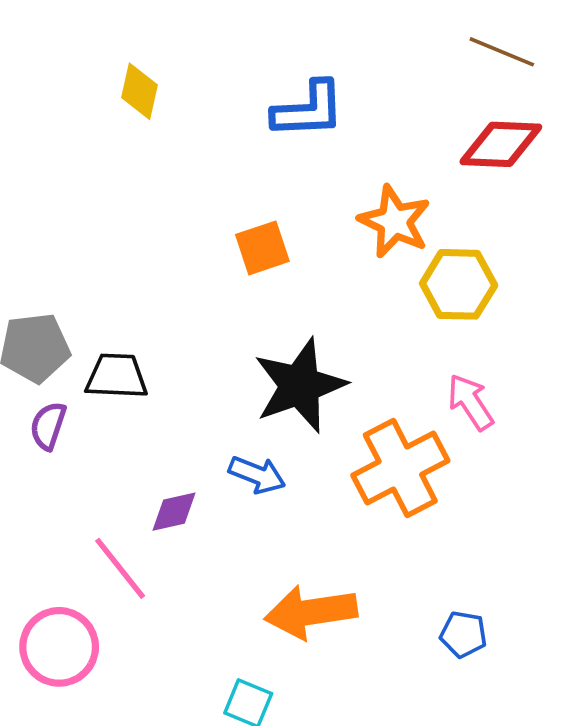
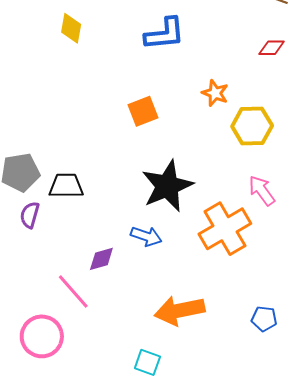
red diamond: (501, 144) -> (272, 48), size x0.6
orange star: (395, 221) -> (215, 93), size x0.7

